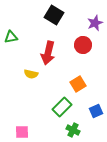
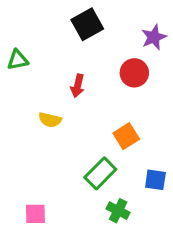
black square: (54, 15) -> (87, 24), turned 30
red arrow: (48, 53) -> (78, 86), size x0.6
blue square: (96, 111) -> (155, 180), turned 32

